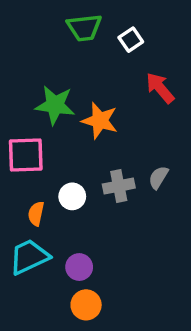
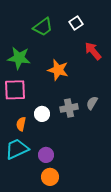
green trapezoid: (84, 28) -> (43, 27), moved, turned -30
green star: (55, 105) -> (19, 58), moved

